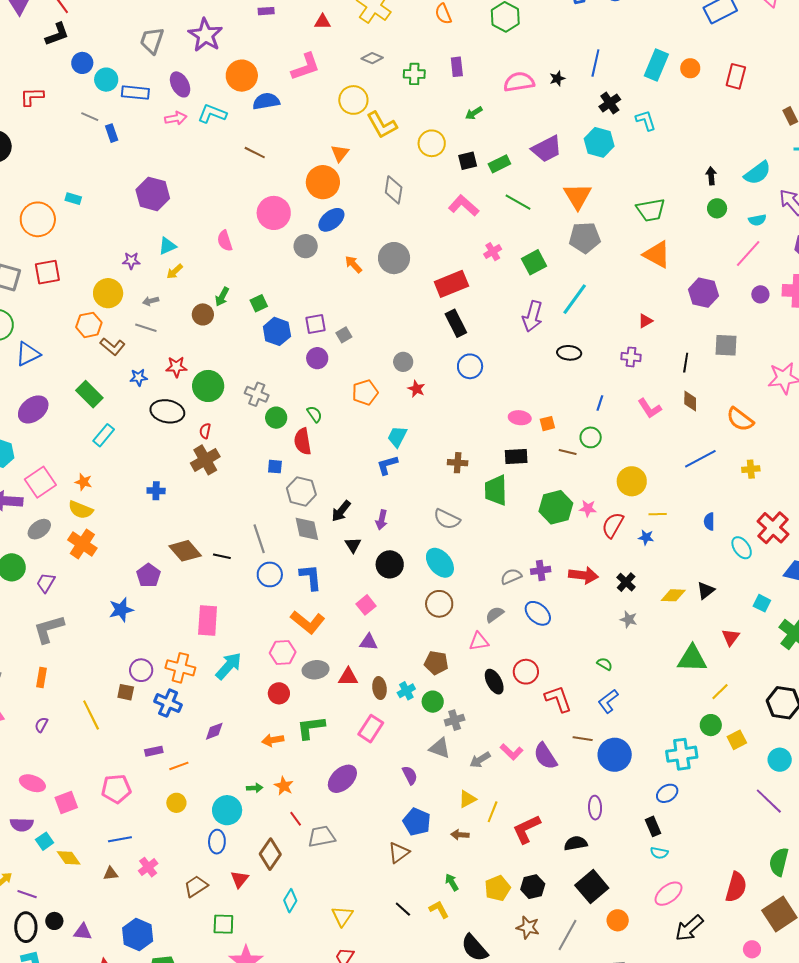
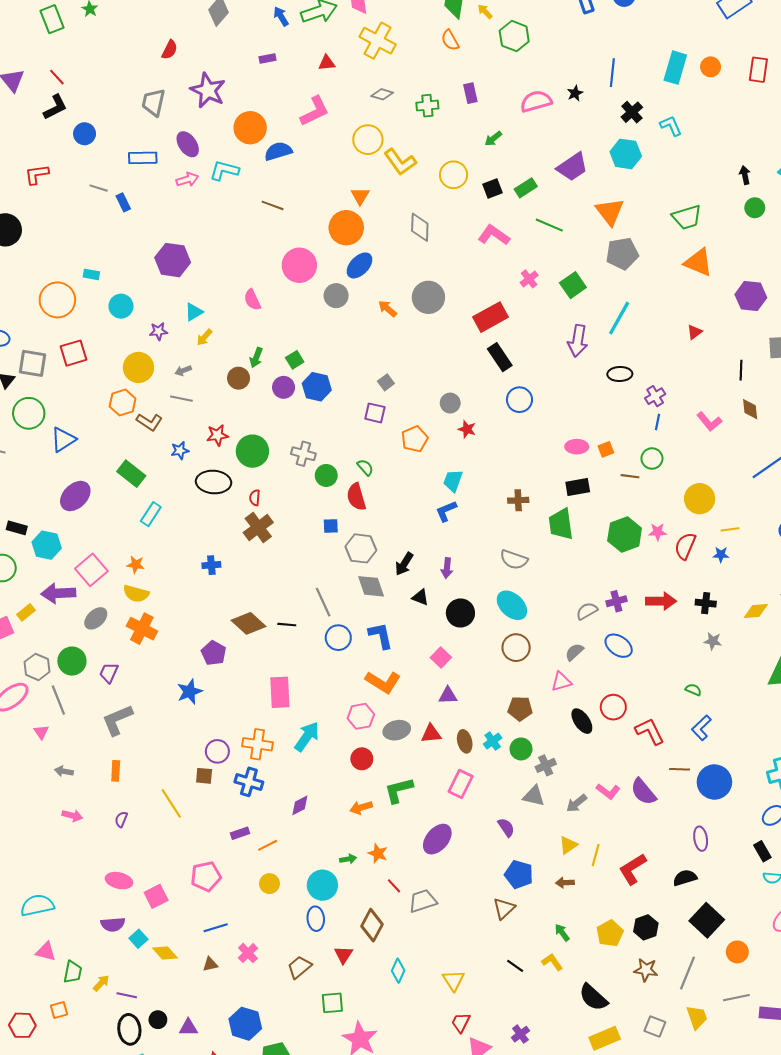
cyan circle: (106, 80) -> (121, 306), moved
purple square: (315, 324) -> (375, 413), moved, turned 30
purple cross: (631, 357) -> (655, 396), moved, turned -30
purple circle: (317, 358) -> (284, 387), moved
black triangle: (353, 545) -> (420, 597), turned -30
black cross: (626, 582) -> (706, 603), turned -30

